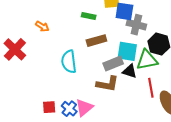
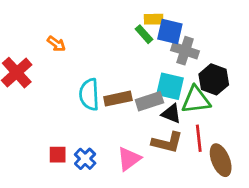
green rectangle: (89, 16) -> (144, 34), moved, turned 32
brown rectangle: (96, 41) -> (118, 99), moved
brown L-shape: (108, 84) -> (167, 142), moved
pink triangle: (84, 108) -> (129, 159), moved

